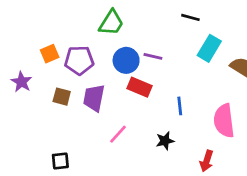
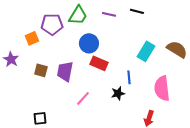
cyan rectangle: (209, 48) -> (146, 51), moved
purple line: (153, 56) -> (109, 14), moved
purple pentagon: (79, 60) -> (52, 24), moved
black star: (165, 141) -> (118, 93), moved

